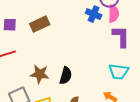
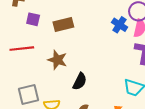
brown star: (40, 74) -> (57, 60), moved

